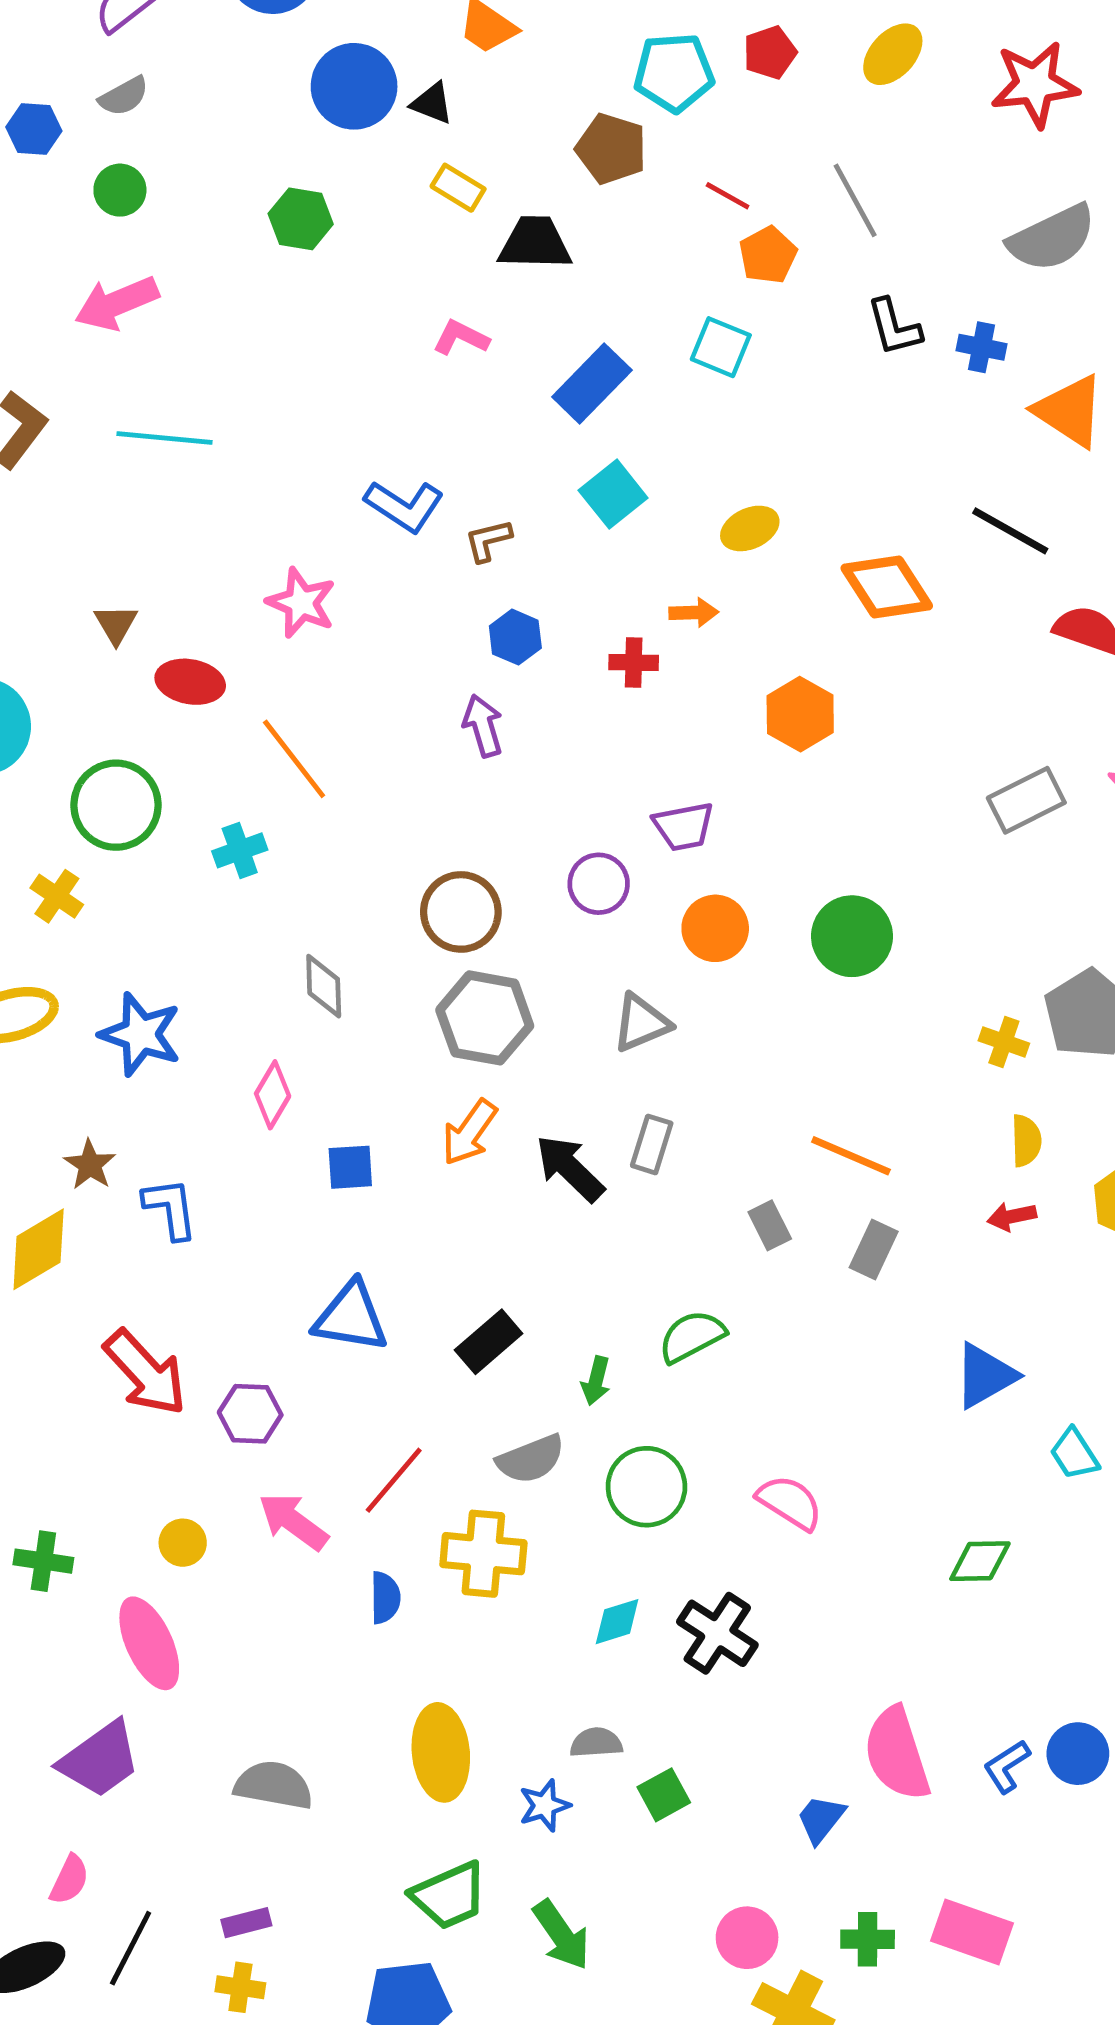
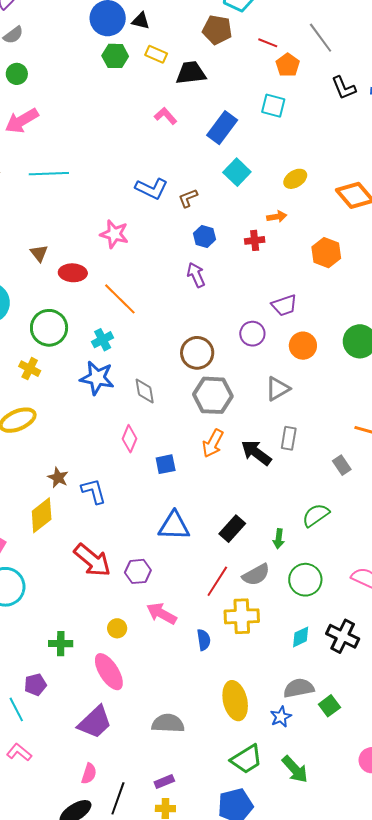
green hexagon: (301, 219) -> (115, 56), moved
pink L-shape: (461, 338) -> (166, 116), turned 30
blue star: (141, 1034) -> (97, 378), moved
red line: (394, 1480) -> (217, 581), moved
gray semicircle: (596, 1743) -> (299, 688), size x1.4

